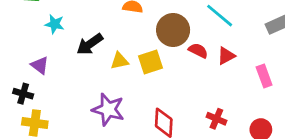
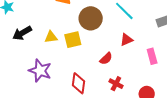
black arrow: (90, 44) -> (22, 33), moved
red semicircle: (198, 51) -> (106, 59), moved, turned 104

